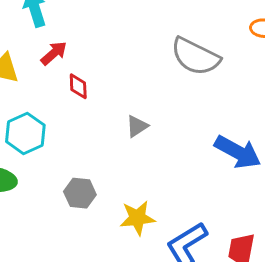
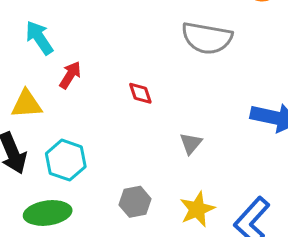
red diamond: (78, 86) -> (140, 93), moved
gray triangle: (137, 126) -> (191, 143), moved

